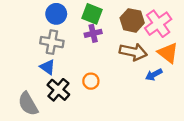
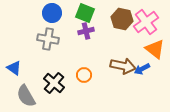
brown arrow: (133, 52) -> (123, 66), moved
blue triangle: (48, 67) -> (14, 68), moved

